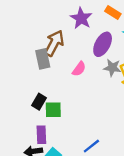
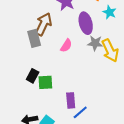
purple ellipse: (103, 44) -> (86, 23), turned -40
purple rectangle: (41, 135) -> (71, 100), moved

